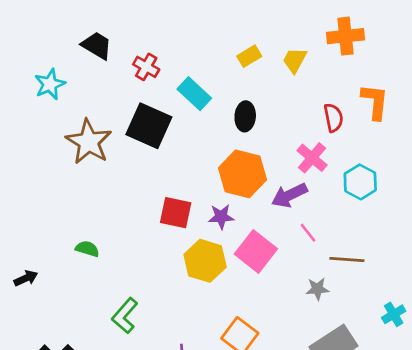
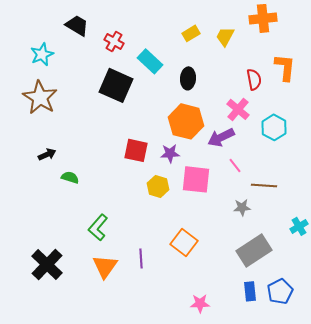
brown star: (89, 142) -> (40, 97), moved
pink square: (256, 251) -> (196, 179), turned -32
yellow hexagon: (205, 261) -> (158, 186), size x0.7
black arrow: (26, 278) -> (47, 154), moved

